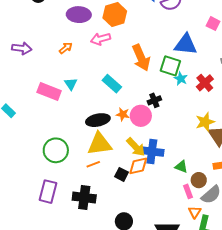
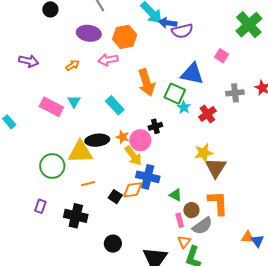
yellow triangle: (100, 144) -> (80, 152), moved
yellow arrow: (136, 147) -> (133, 156), moved
purple rectangle: (48, 192) -> (40, 206), size x0.6

